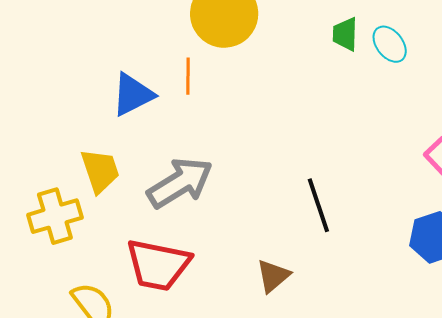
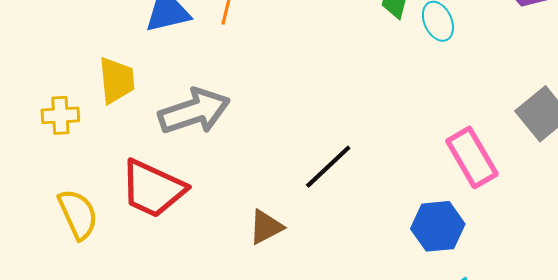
black line: (318, 205) -> (328, 167), turned 52
yellow cross: (55, 216) -> (60, 115), size x0.7

